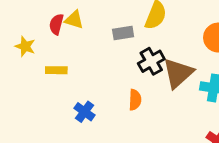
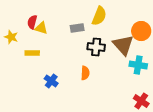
yellow triangle: (74, 20) -> (41, 28), moved
black cross: (151, 61) -> (96, 47), turned 36
brown triangle: (178, 73) -> (123, 45), moved, turned -30

